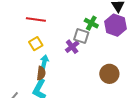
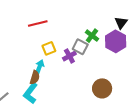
red line: (36, 20) -> (38, 23), turned -30
yellow square: (36, 44) -> (49, 48), moved

